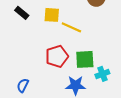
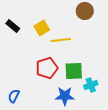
yellow square: (52, 15) -> (42, 28), turned -35
yellow line: (71, 27) -> (61, 40), turned -30

